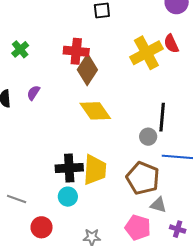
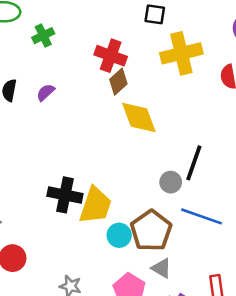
yellow cross: (146, 53) -> (181, 53), moved
brown diamond: (87, 70) -> (118, 82), size x0.7
yellow diamond: (95, 111) -> (139, 117), moved
cyan circle: (68, 197) -> (119, 235), moved

